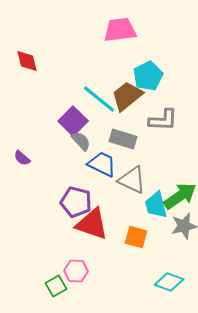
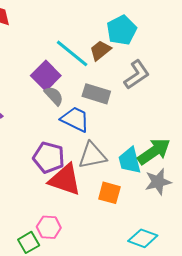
brown trapezoid: (127, 96) -> (100, 50), size x0.7
gray L-shape: (163, 120) -> (137, 75), turned -36
gray triangle: (132, 180) -> (92, 155), moved, turned -36

